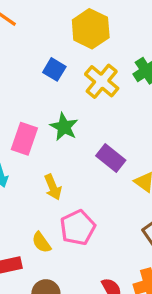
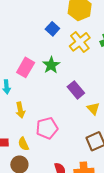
yellow arrow: (53, 187) -> (20, 110), moved
yellow semicircle: (41, 242) -> (23, 144), moved

